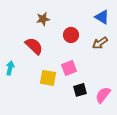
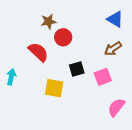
red circle: (71, 35) -> (63, 37), moved
pink square: (69, 68) -> (103, 77), moved
black square: (80, 90) -> (77, 69), moved

